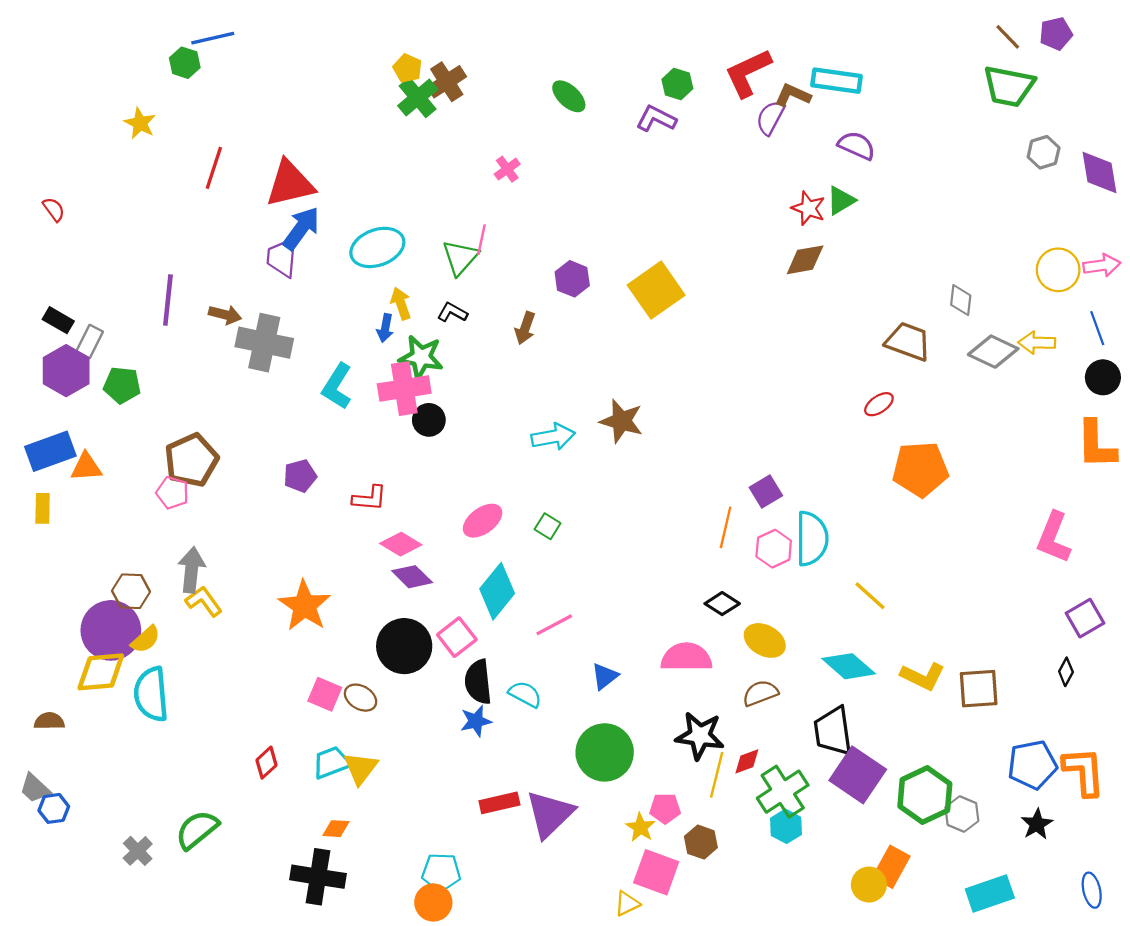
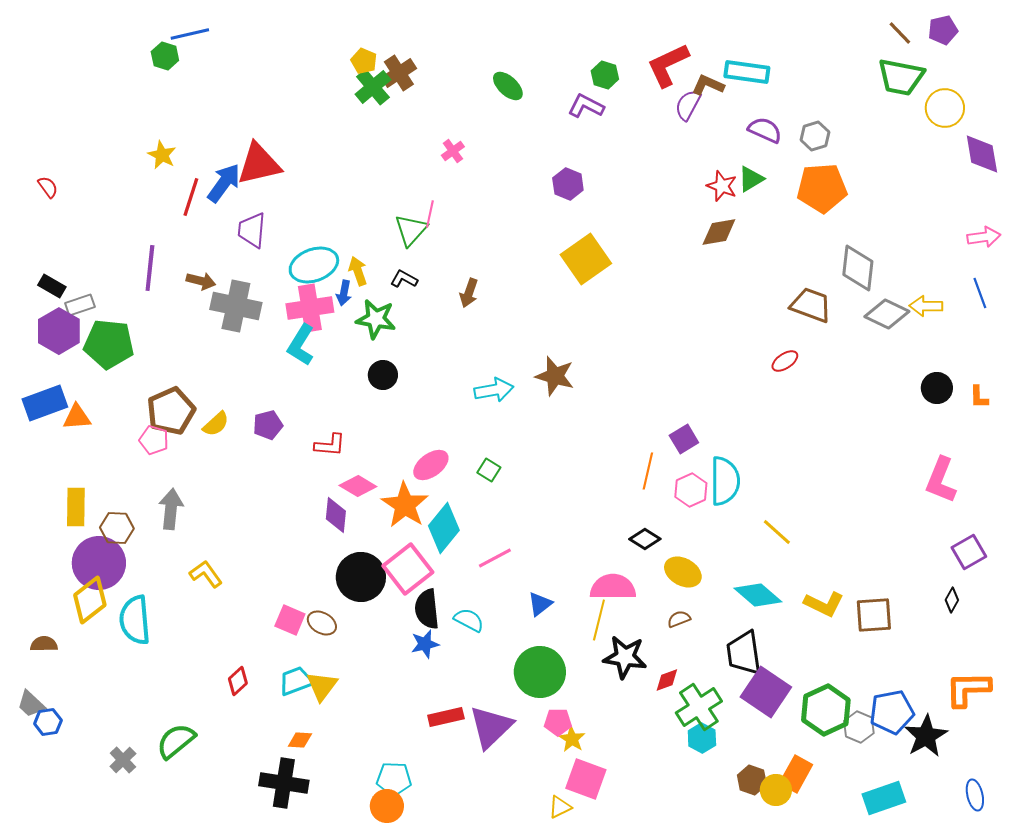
yellow star: (140, 123) -> (162, 155), moved
gray hexagon: (1044, 152) -> (815, 136), moved
red line: (214, 168) -> (191, 197), moved
blue arrow: (301, 228) -> (224, 183), moved
cyan ellipse: (377, 247) -> (314, 265), moved
yellow circle: (1058, 270) -> (945, 108), moved
purple hexagon: (572, 279) -> (568, 184), moved
gray diamond: (961, 300) -> (858, 268), size x1.6
gray rectangle: (90, 342) -> (80, 305), turned 44
black circle: (1103, 377) -> (937, 388), moved
green pentagon: (122, 385) -> (109, 344), size x1.5
pink cross: (404, 389) -> (310, 308), moved
orange L-shape: (1096, 445) -> (979, 397), size x0.5
orange pentagon: (920, 469) -> (822, 188), moved
yellow rectangle: (43, 508) -> (76, 507), moved, size x1.4
purple diamond: (412, 577) -> (336, 515), moved, turned 51
yellow L-shape: (204, 601) -> (206, 574), moved
orange star: (305, 606) -> (405, 505), moved
pink square: (457, 637) -> (408, 569), size x1.4
yellow semicircle: (146, 639) -> (216, 424), moved
yellow diamond: (101, 672) -> (90, 600), turned -33
brown semicircle: (760, 693) -> (679, 619), size x0.7
blue pentagon: (1032, 765) -> (892, 712), moved
orange L-shape: (1084, 771) -> (968, 689), turned -87
yellow line: (717, 775) -> (599, 620), moved
pink pentagon: (665, 808) -> (558, 722), moved
black star: (1037, 824) -> (926, 736), size x1.5
brown hexagon: (701, 842) -> (752, 780), moved

